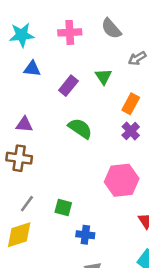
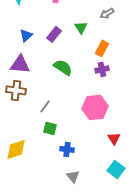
blue triangle: (32, 69) -> (26, 35), moved, turned -48
purple triangle: (24, 125) -> (20, 64), size x1.5
purple cross: (131, 131) -> (102, 69), turned 32
gray line: (27, 204) -> (45, 106), moved

